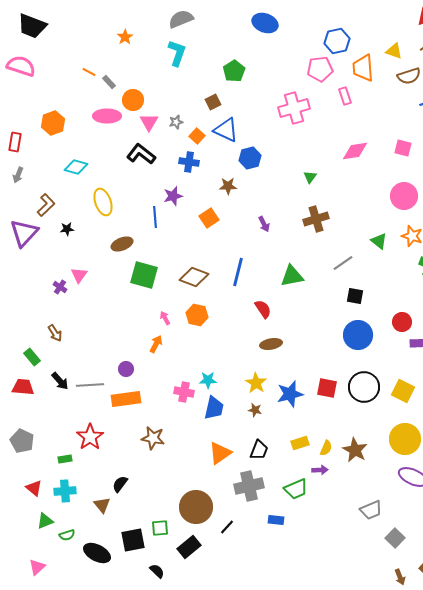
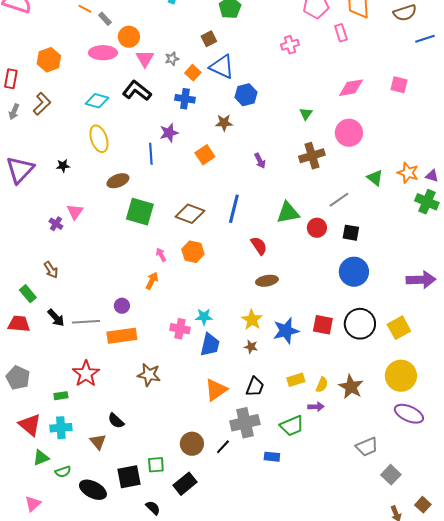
pink cross: (294, 108) -> (290, 45), size x0.6
cyan diamond: (76, 167) -> (97, 101), moved
pink circle: (404, 196) -> (349, 133), moved
brown L-shape: (46, 205) -> (42, 104), moved
red circle: (402, 322) -> (317, 228), moved
yellow square: (403, 391) -> (399, 328), turned 35
black semicircle: (120, 484) -> (116, 421), turned -84
red triangle: (34, 488) -> (30, 425), size x1.4
brown circle: (196, 507) -> (192, 444), size x0.7
black line: (227, 527) -> (223, 447), moved

